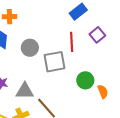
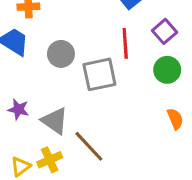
green circle: (85, 80) -> (167, 70), moved
gray triangle: (25, 91) -> (55, 121), turned 36

